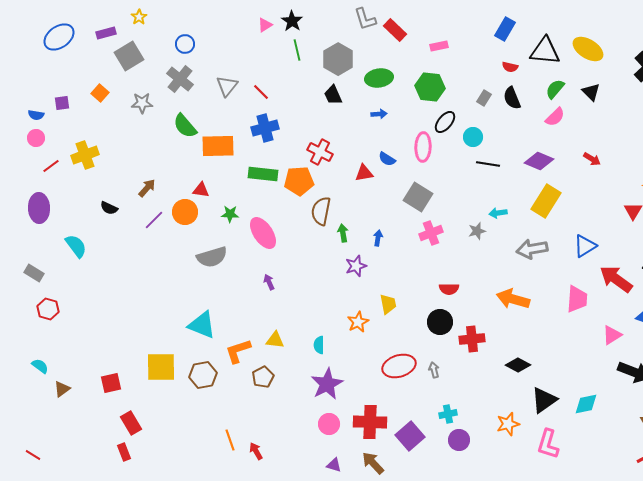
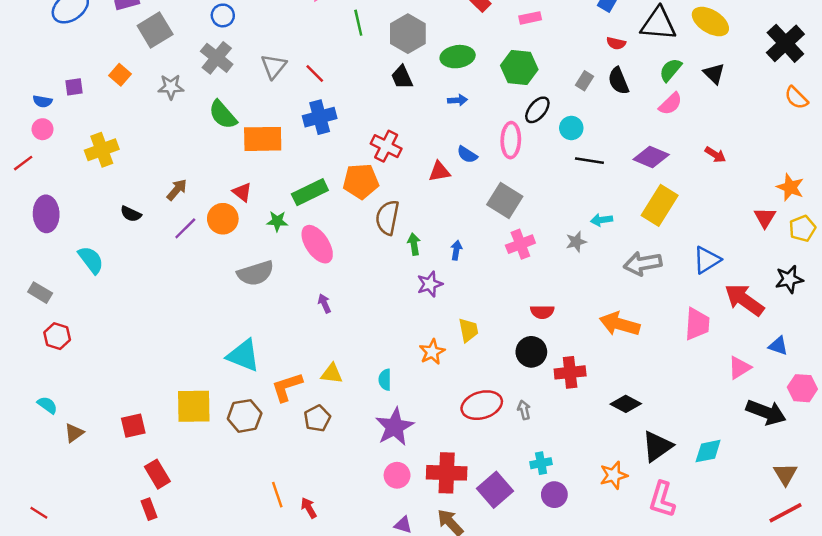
red line: (51, 166) -> (23, 163), moved
green rectangle: (263, 174) -> (310, 192), moved, turned -32
red triangle: (201, 190) -> (242, 192), turned 30

